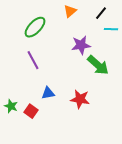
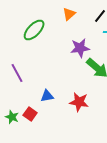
purple line: (33, 60) -> (17, 73), moved
green star: (11, 106) -> (12, 117), moved

